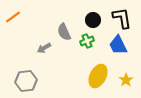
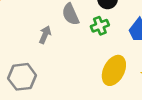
gray arrow: (44, 48) -> (45, 35), turned 144

